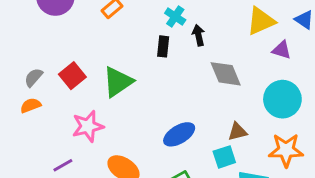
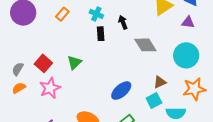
cyan cross: (175, 17) -> (96, 14), moved
purple triangle: (282, 50) -> (188, 22), moved
green triangle: (118, 82) -> (74, 62), size x0.7
pink star: (88, 126) -> (50, 88), moved

